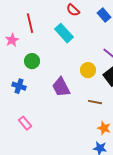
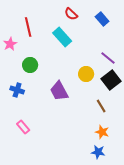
brown line: (95, 102) -> (101, 106), moved, turned 48

